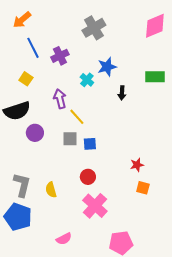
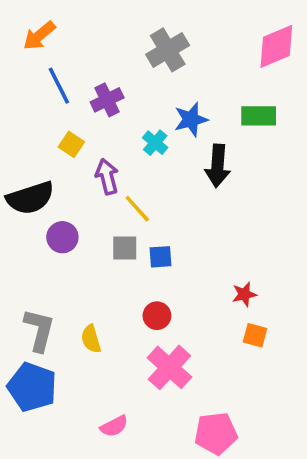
green rectangle: (155, 77) -> (259, 116), moved
yellow square: (26, 79) -> (71, 144), moved
black arrow: (122, 93) -> (218, 166), size x1.6

